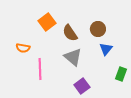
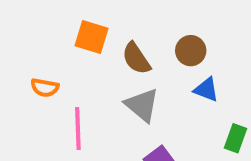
orange square: (47, 22) -> (91, 37), turned -36
blue triangle: (106, 49) -> (206, 90), turned -48

